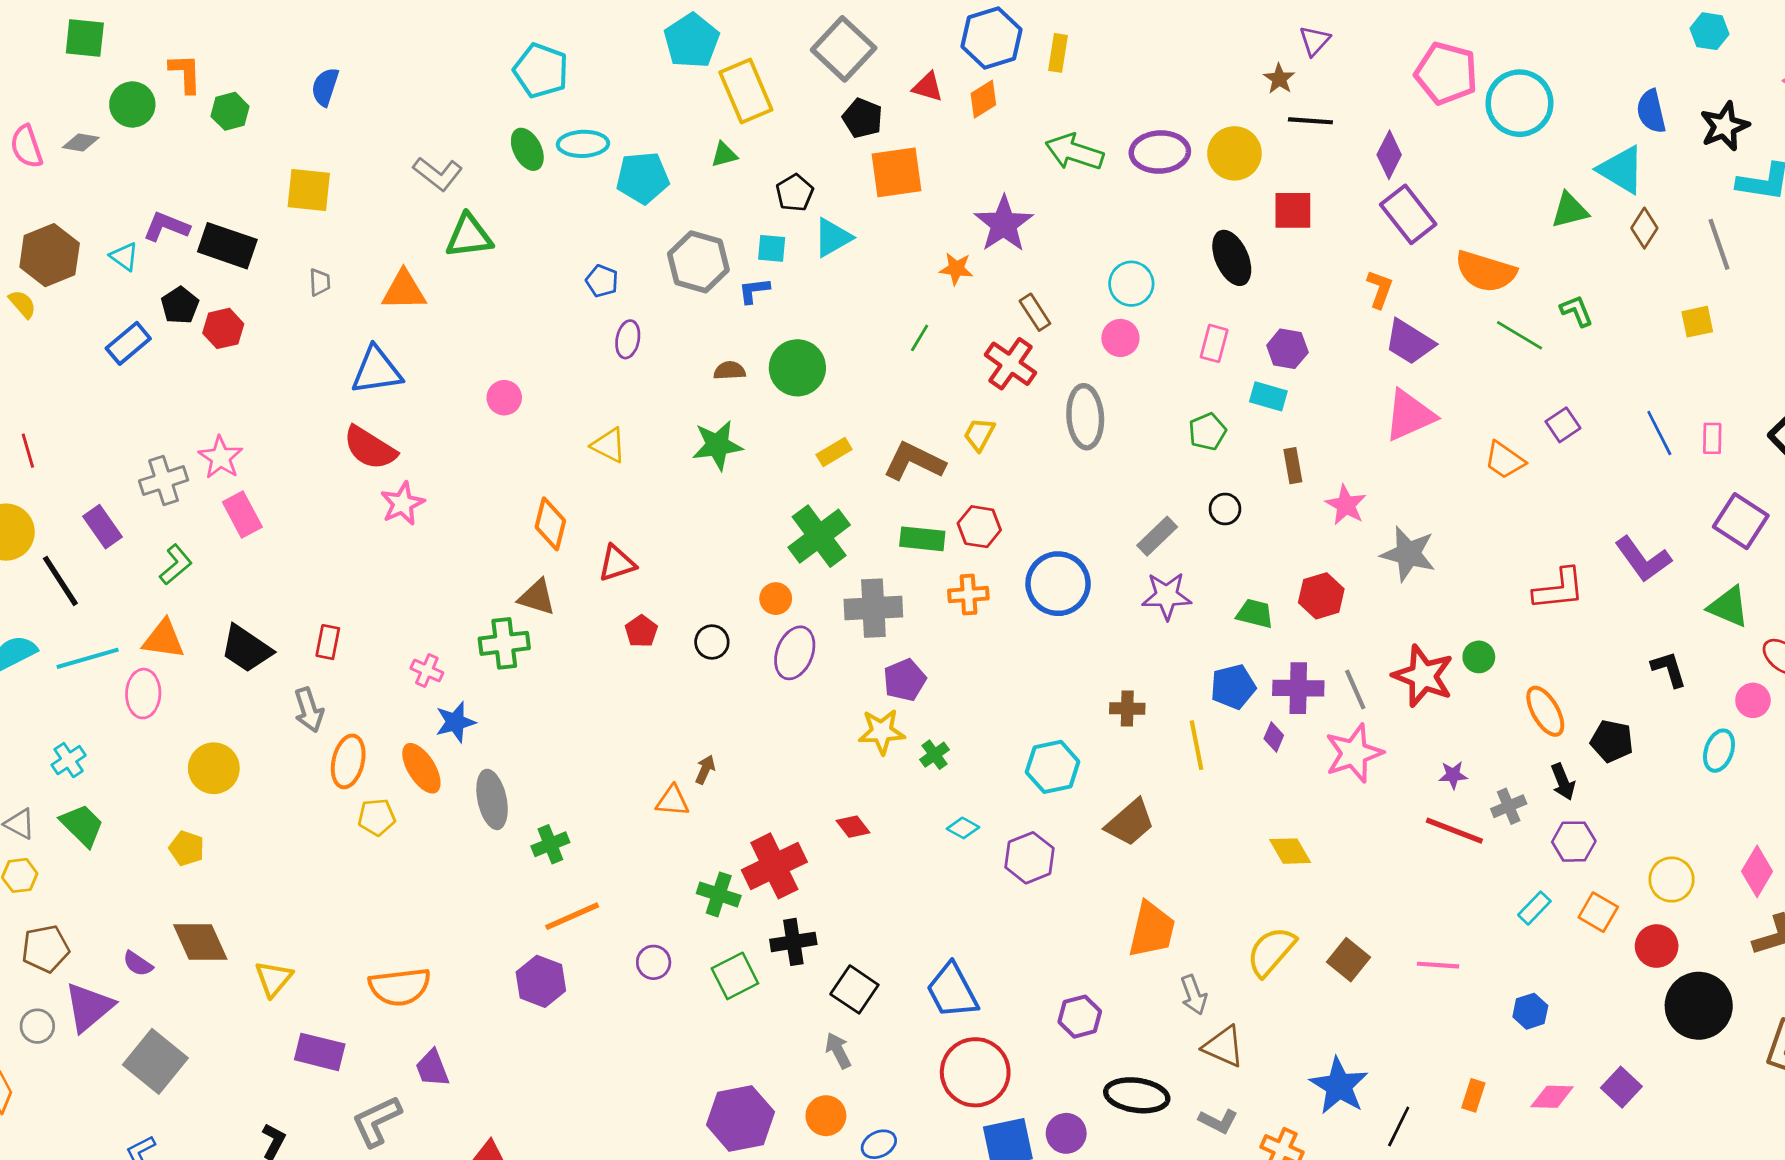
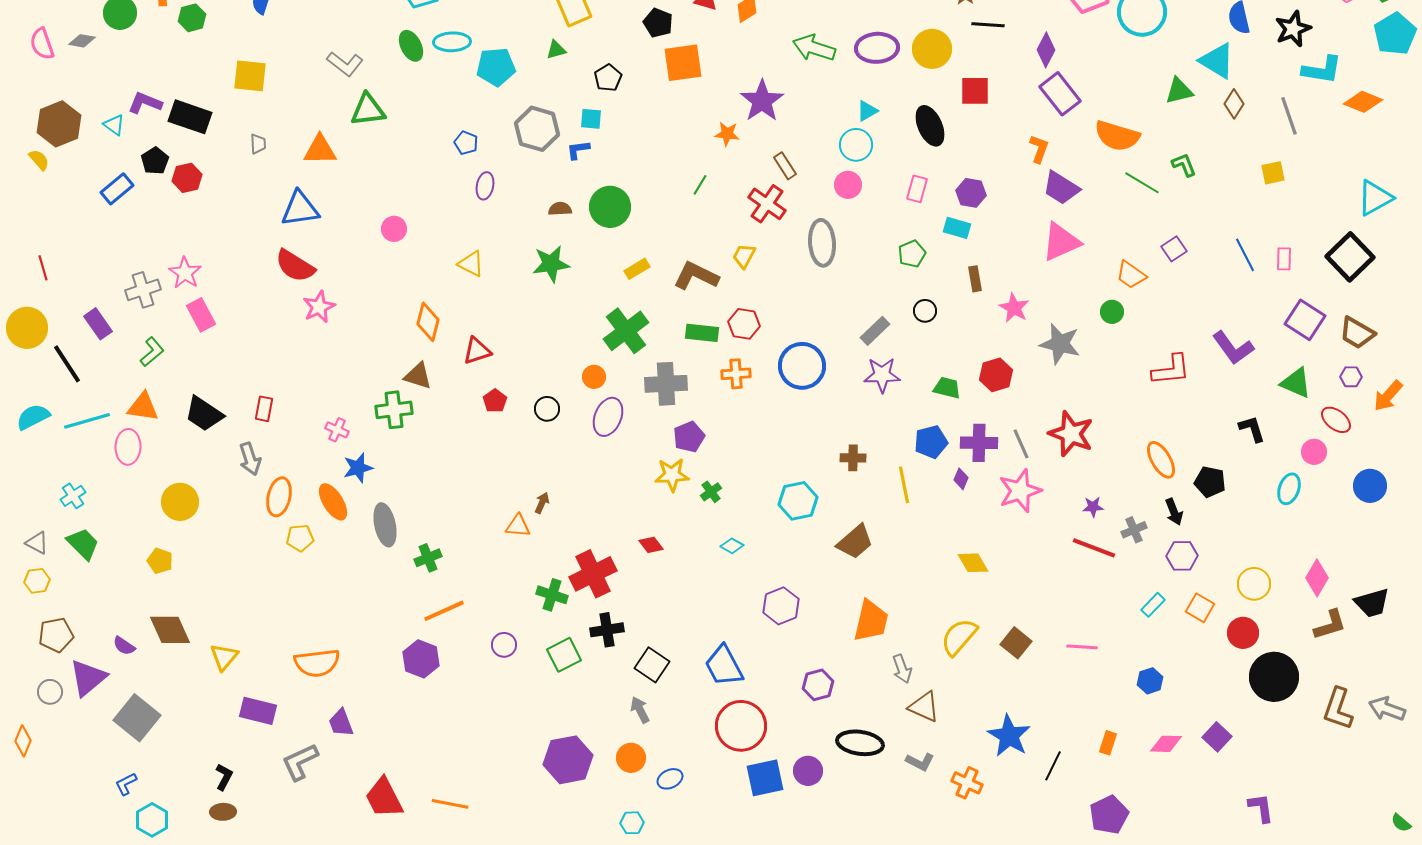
cyan triangle: (833, 238) -> (867, 111), moved, size x0.7
green circle: (1479, 657) -> (1112, 312), moved
purple hexagon: (1030, 858) -> (781, 606), moved

